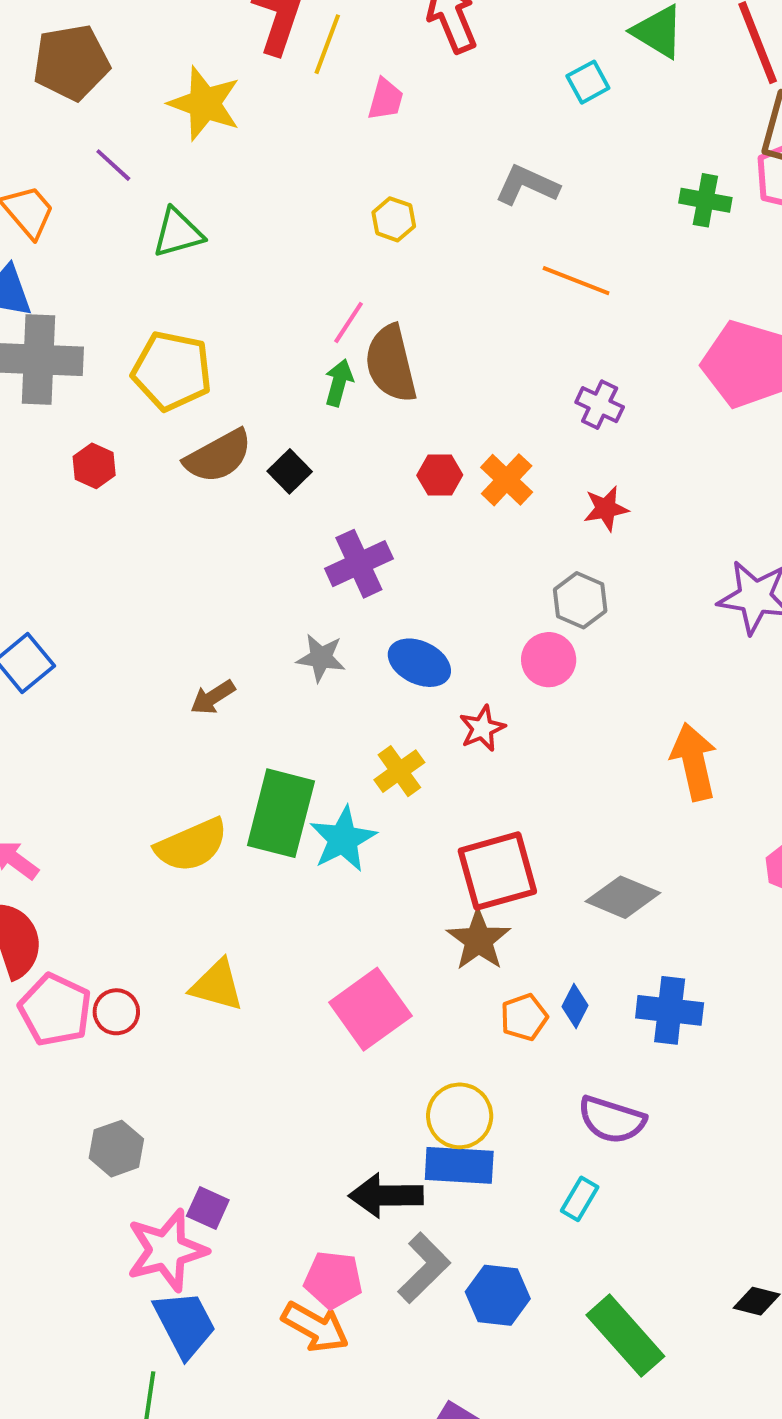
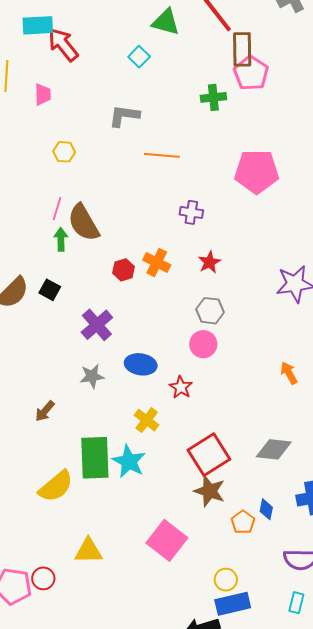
orange arrow: (694, 762) -> (289, 373), size x0.6
yellow circle: (460, 1116) -> (226, 580), size x0.7

